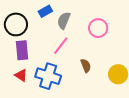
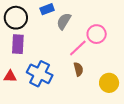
pink line: (61, 46) -> (78, 48), moved
red triangle: (21, 75) -> (10, 76), moved, turned -40

